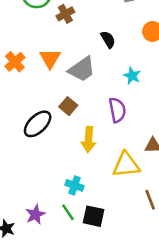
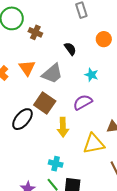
brown cross: (65, 14) -> (35, 32), turned -32
brown square: (68, 106) -> (45, 103), size x1.5
purple semicircle: (117, 110) -> (83, 102), turned -102

